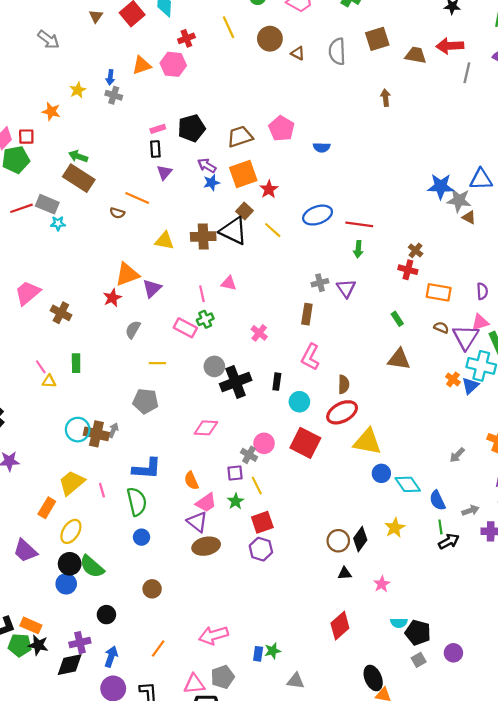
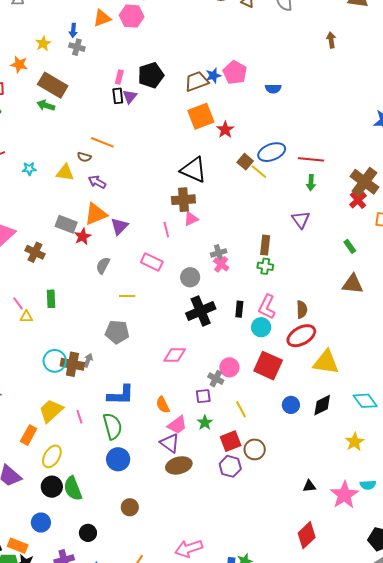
pink rectangle: (158, 129) -> (119, 77), turned -56
purple arrow: (207, 166) -> (97, 182), moved
purple triangle: (164, 172) -> (130, 97), moved
brown rectangle: (79, 178) -> (53, 85), moved
blue star: (211, 183) -> (213, 76), moved
gray rectangle: (47, 204) -> (66, 224), moved
brown square: (244, 211) -> (245, 162), moved
yellow line: (273, 230) -> (259, 172), moved
brown cross: (203, 236) -> (183, 200), moved
yellow triangle: (165, 241) -> (65, 173), moved
brown cross: (416, 250) -> (365, 182), size x2.0
red cross: (408, 270) -> (358, 200), turned 36
pink triangle: (229, 283) -> (191, 219), turned -35
gray cross: (320, 283) -> (219, 253), moved
green cross: (205, 319) -> (265, 266), moved, turned 35
pink L-shape: (310, 357) -> (267, 307), moved
gray circle: (214, 366) -> (190, 277), moved
blue circle: (381, 473) -> (291, 405), moved
yellow line: (257, 485) -> (241, 409), moved
blue circle: (142, 537) -> (118, 459), size x1.5
black diamond: (360, 539) -> (322, 405), moved, turned 30
brown circle: (338, 541) -> (255, 449), moved
green semicircle: (92, 567) -> (73, 488), turned 30
blue circle: (66, 584) -> (41, 522), moved
pink star: (382, 584) -> (344, 495), size x1.8
cyan semicircle: (399, 623) -> (368, 485), moved

